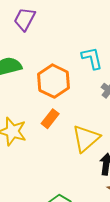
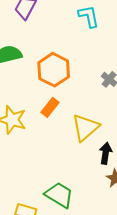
cyan L-shape: (92, 58) -> (89, 16), moved

